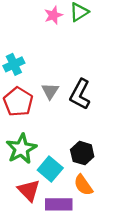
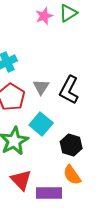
cyan square: (50, 169) -> (41, 124), moved

